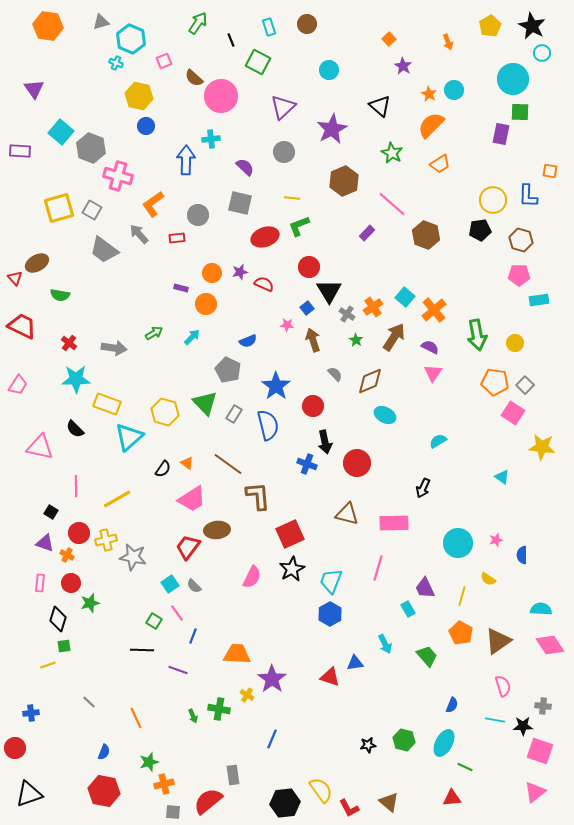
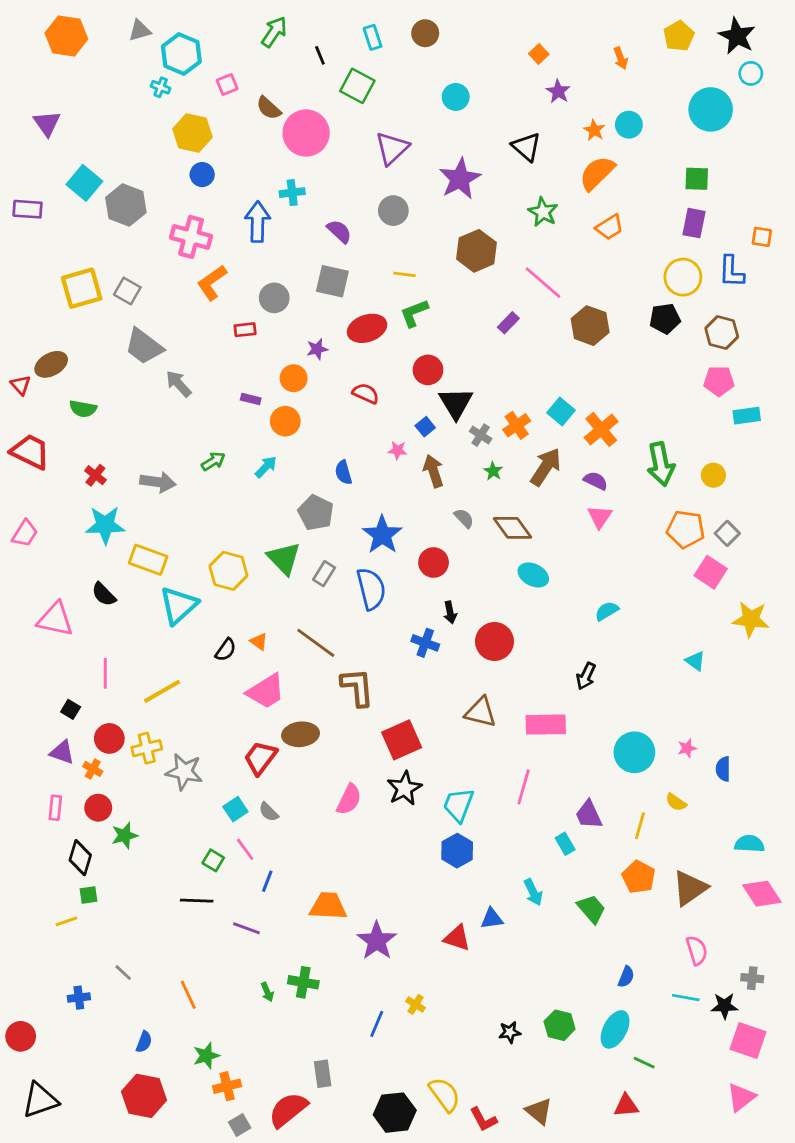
green square: (520, 112) -> (697, 179), moved
purple rectangle: (501, 134) -> (694, 223), moved
pink cross: (118, 176) -> (191, 237), moved
gray arrow: (139, 234) -> (179, 384), moved
purple star: (240, 272) -> (317, 349), moved
blue semicircle: (248, 341) -> (343, 472), turned 96
brown diamond: (370, 381) -> (512, 528), turned 76
black arrow: (325, 442) -> (450, 612), size x0.7
yellow cross: (247, 695) -> (416, 1004), moved
blue cross: (31, 713) -> (79, 998), moved
gray square: (173, 812) -> (240, 1125), turned -35

